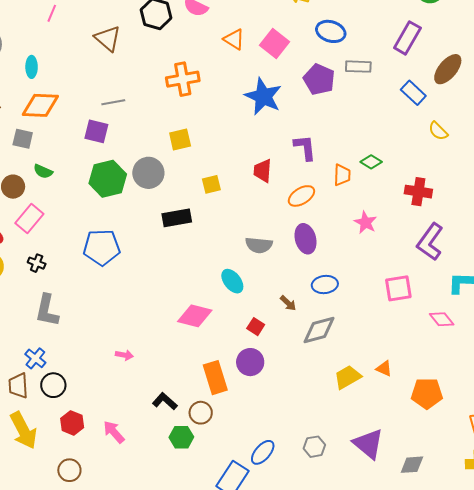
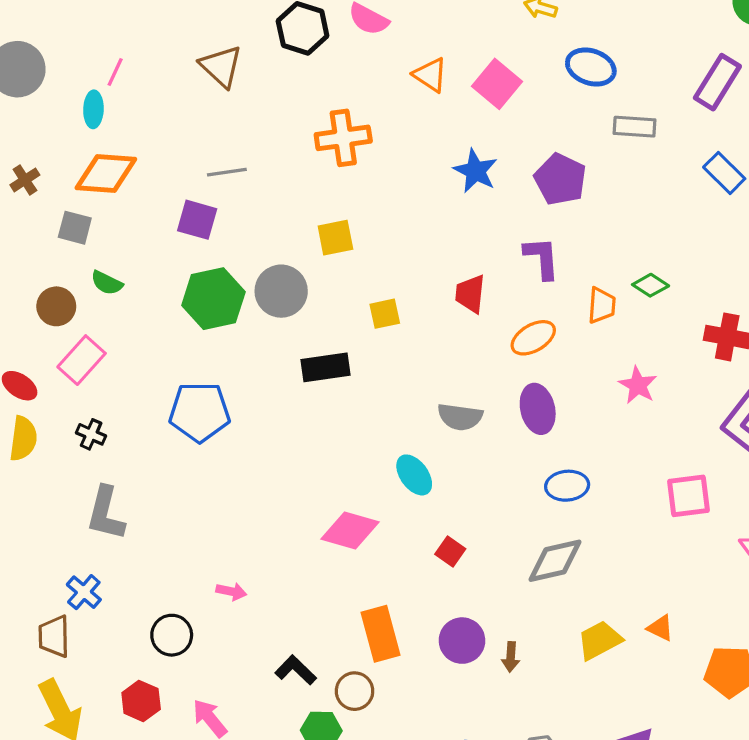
pink line: (52, 13) -> (115, 72), moved
purple pentagon: (319, 79) -> (560, 179), moved
blue star: (263, 96) -> (475, 171), size x0.7
brown arrow: (288, 303) -> (511, 657), moved, turned 48
purple circle: (250, 362) -> (462, 641), moved
black circle: (53, 385) -> (172, 635), moved

